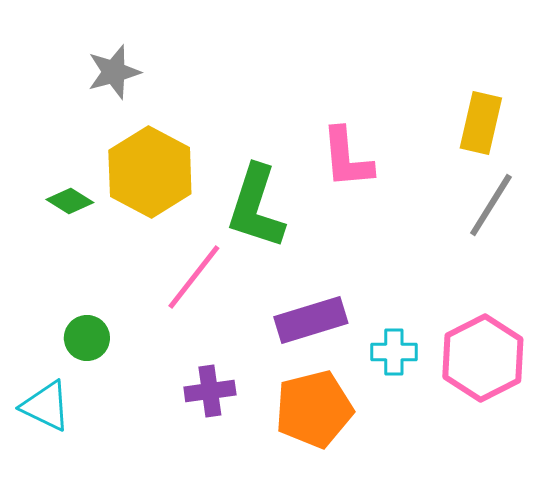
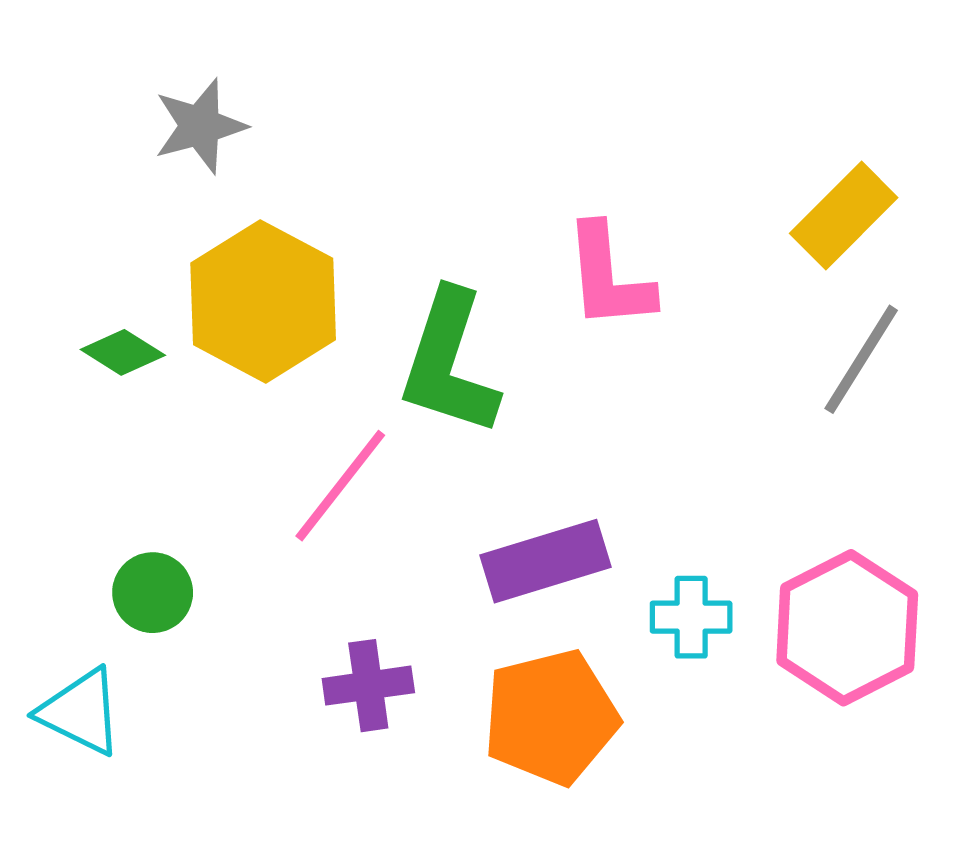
yellow rectangle: (481, 123) -> (844, 216), turned 32

